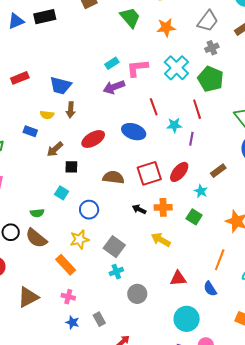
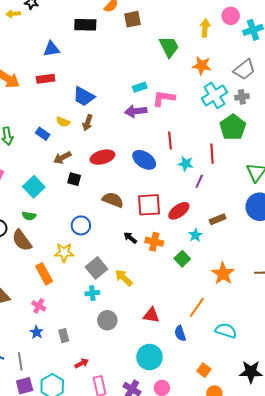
blue triangle: (16, 21) -> (52, 49), moved
cyan cross: (176, 68) -> (214, 95), moved
cyan square: (62, 193) -> (34, 187), moved, size x1.5
yellow arrow: (161, 240) -> (124, 278), moved

